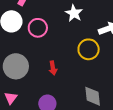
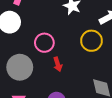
pink circle: (38, 28) -> (44, 43), moved

